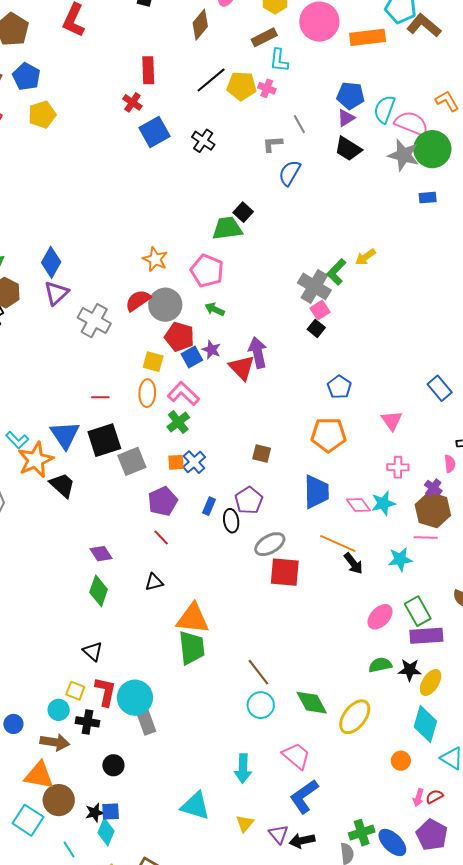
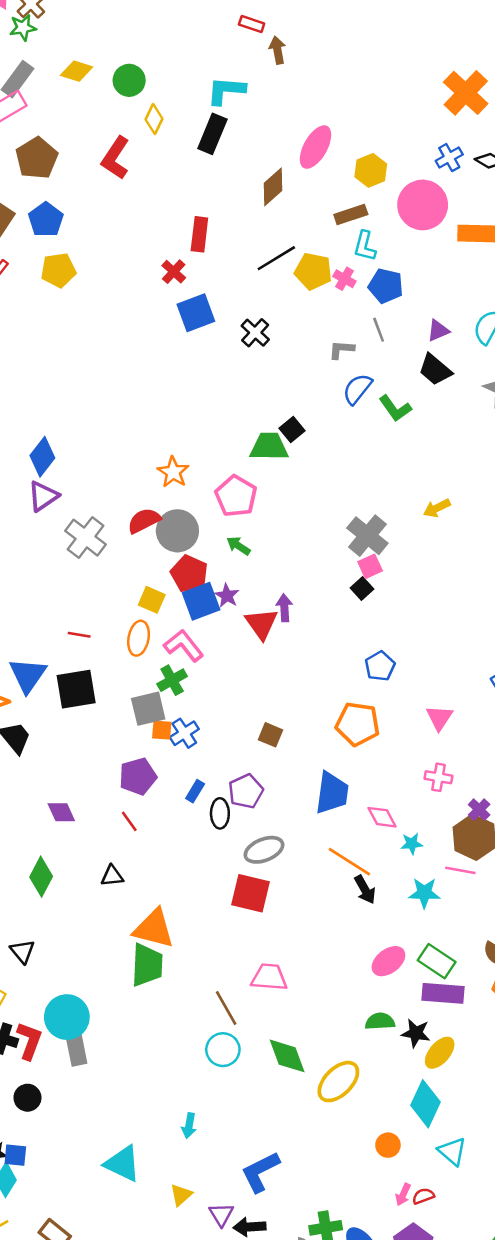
blue pentagon: (350, 96) -> (386, 286), moved
green L-shape: (336, 272) -> (395, 408), moved, turned -88
purple arrow: (258, 352) -> (284, 608), size x0.7
blue square: (192, 357) -> (201, 601), size x1.4
gray square: (132, 461) -> (148, 709), moved
cyan star: (383, 503) -> (412, 844), moved, size x0.7
purple diamond: (101, 554) -> (61, 812), moved
red square: (285, 572) -> (250, 893), moved
green rectangle: (418, 611) -> (437, 961), turned -36
red L-shape: (105, 692) -> (29, 1041), moved
pink trapezoid: (296, 756) -> (269, 977), moved, turned -44
cyan arrow: (243, 768) -> (189, 1126), size x0.7

